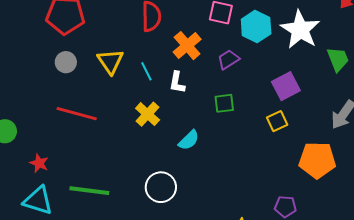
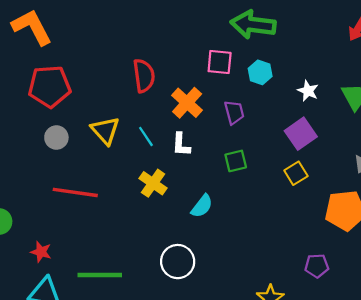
cyan hexagon: (256, 26) -> (260, 72), size x0.7
white star: (300, 30) -> (308, 91), moved, size x0.5
purple trapezoid: (228, 59) -> (234, 112), turned 115

